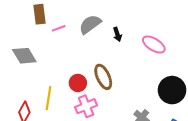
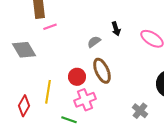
gray semicircle: (90, 24) -> (94, 42), moved, size x0.6
pink line: (59, 28) -> (50, 27), moved

